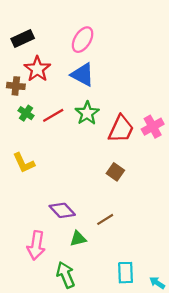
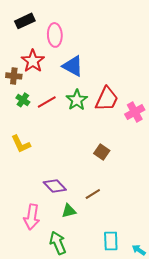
black rectangle: (23, 38) -> (25, 21), moved
pink ellipse: (83, 40) -> (55, 35), moved, turned -35
red trapezoid: (121, 129) -> (107, 99), moved

